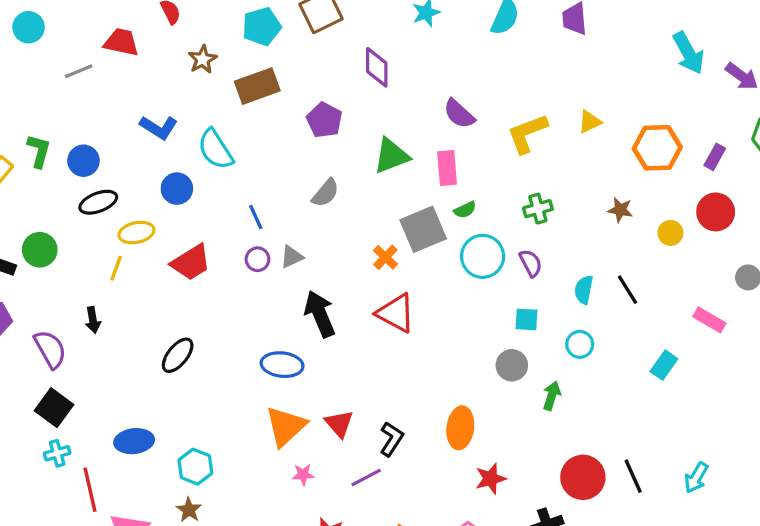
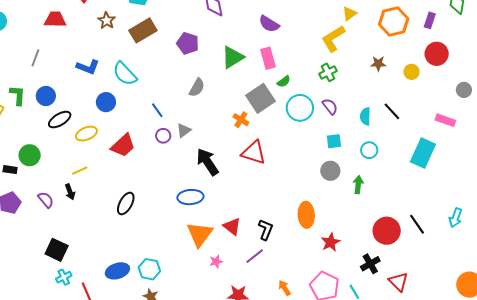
gray line: (79, 71) -> (35, 58), moved, turned -36
yellow L-shape: (527, 133) -> (333, 39), moved
yellow line: (116, 268) -> (80, 171), moved, turned 56
purple semicircle: (50, 349) -> (46, 200), moved, size x0.7
cyan rectangle: (664, 365) -> (423, 153), size x1.6
blue ellipse: (134, 441) -> (117, 271), moved

